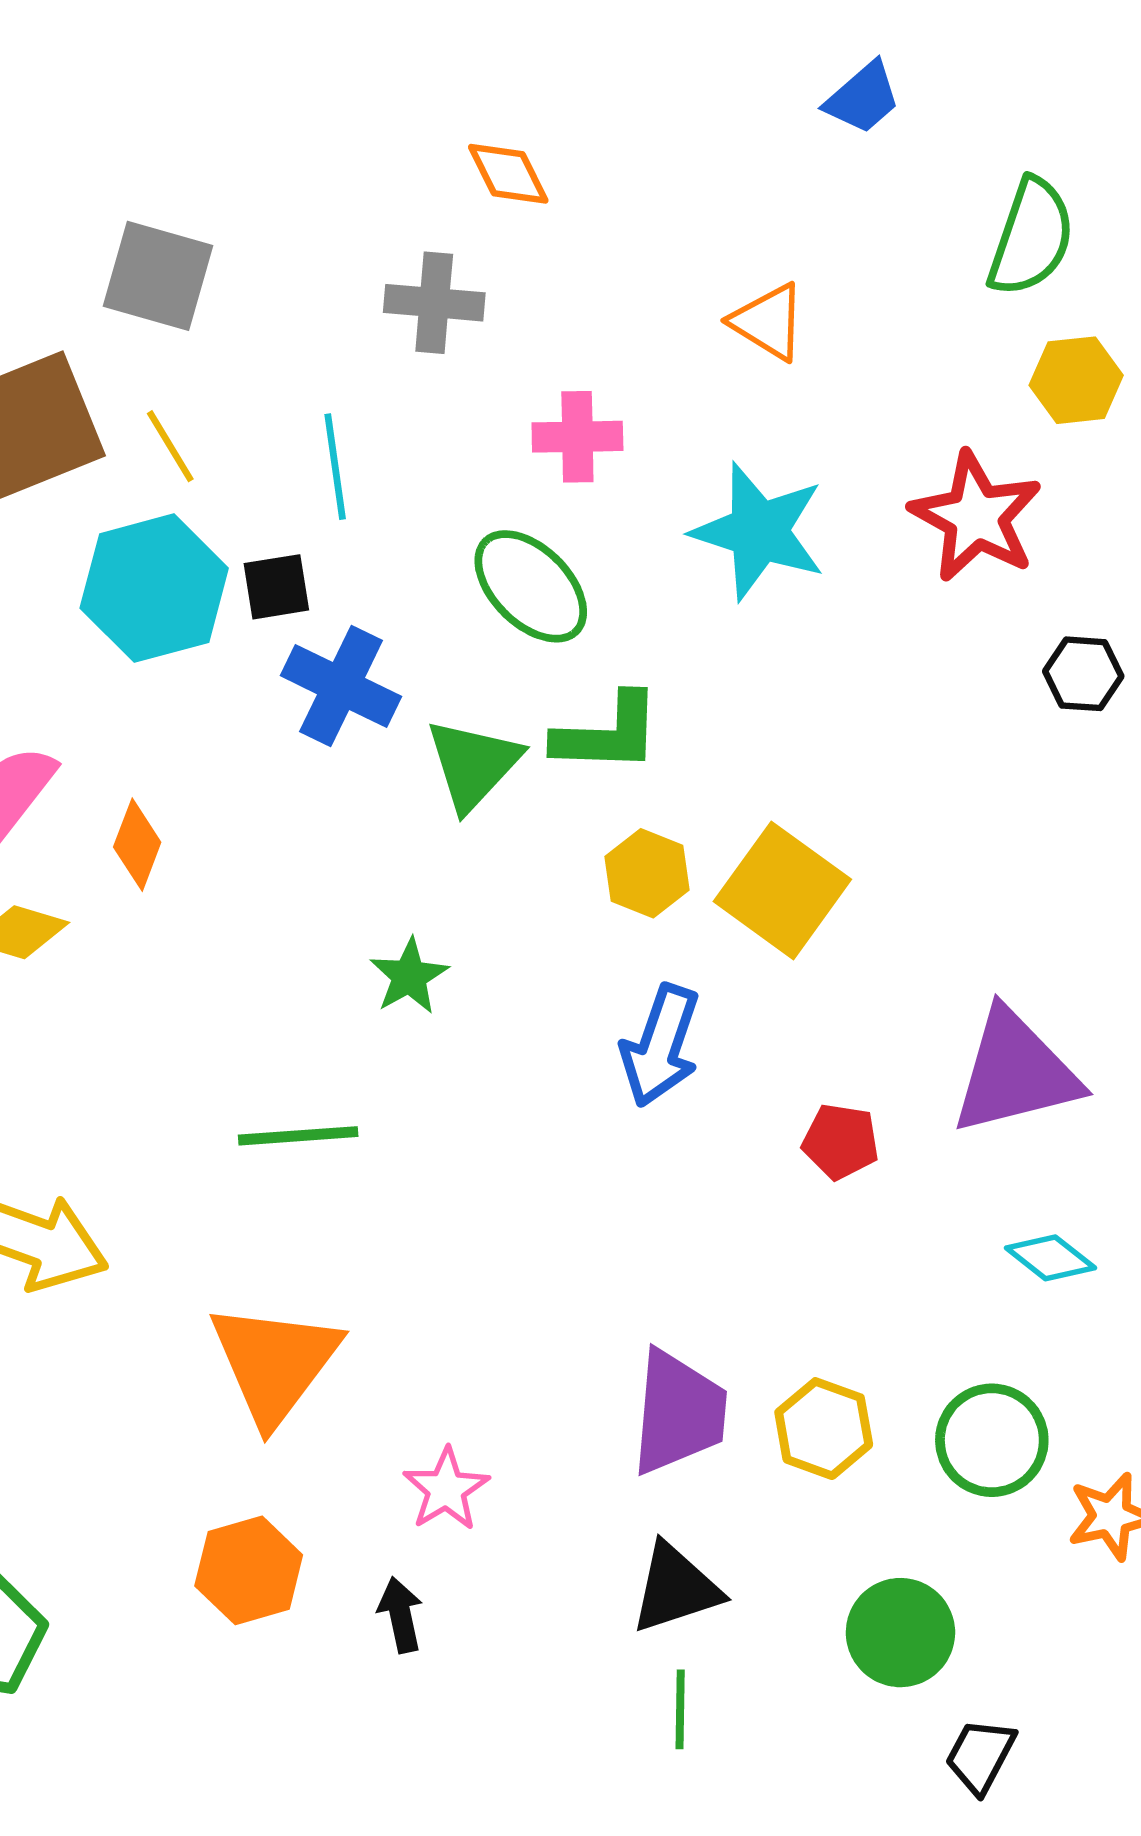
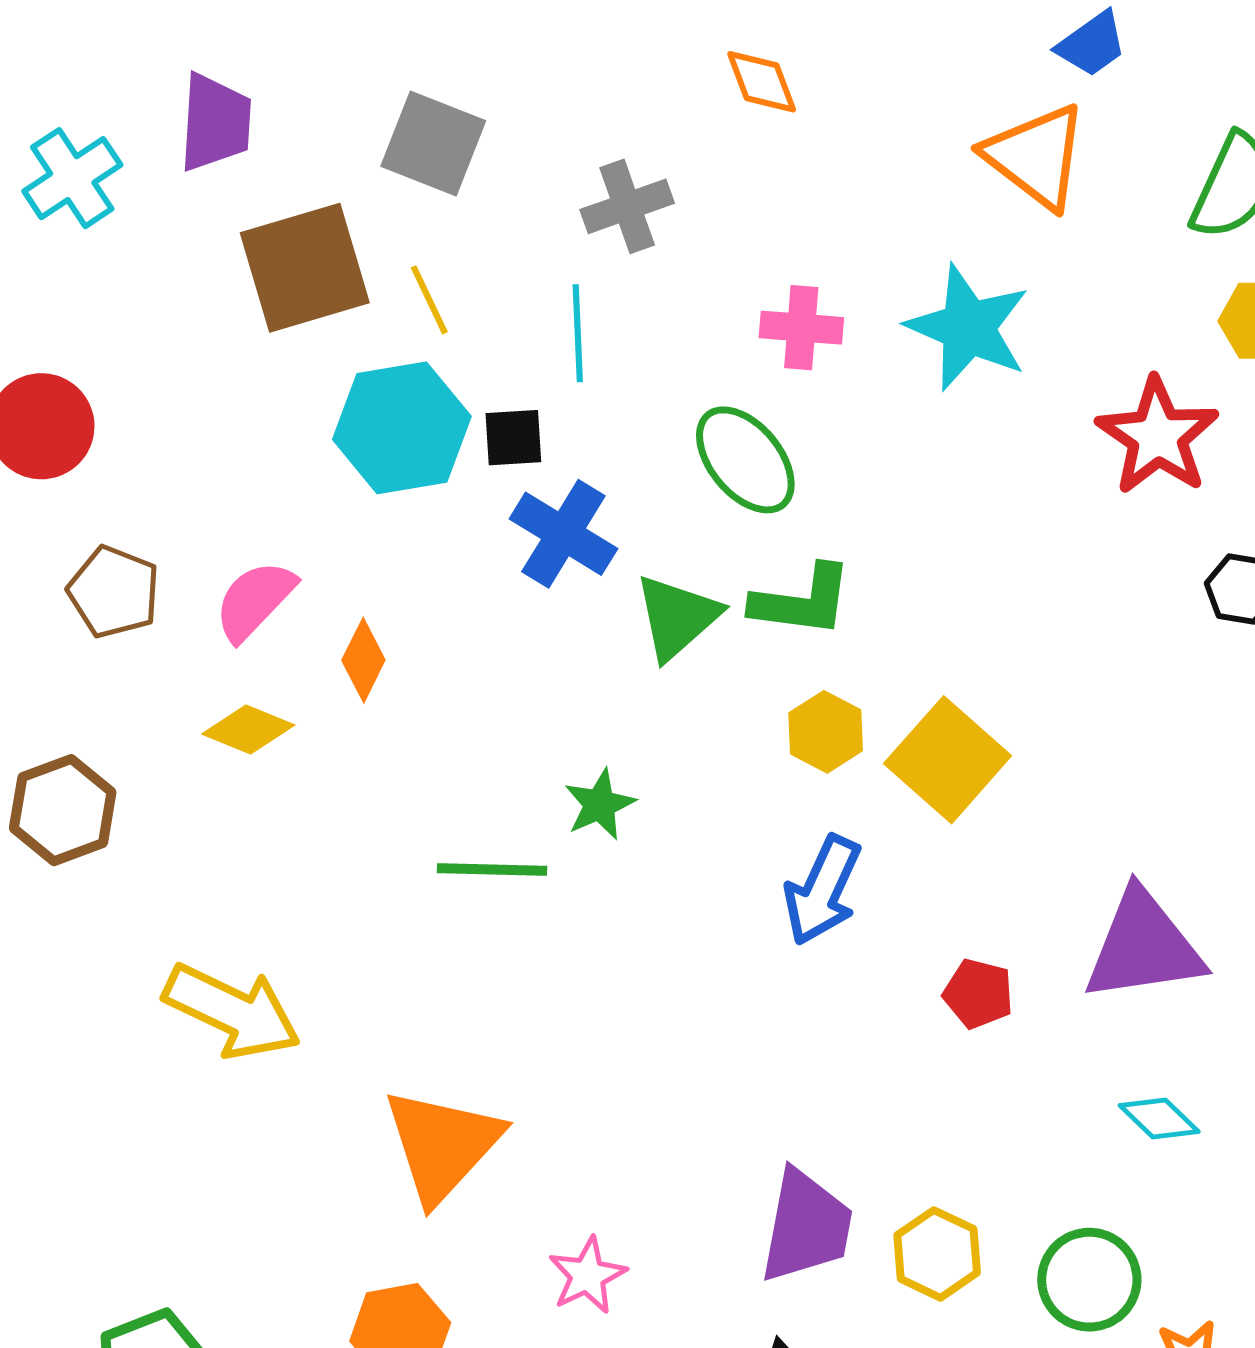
gray cross: (434, 303) -> (627, 206), moved, turned -30
orange triangle: (768, 322) -> (1036, 156), moved, size x1.5
cyan star: (759, 531) -> (968, 328), moved
green line: (298, 1136) -> (492, 869), moved

